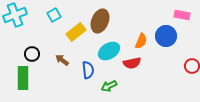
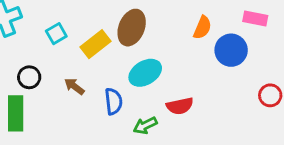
cyan square: (54, 15) -> (56, 34), moved
orange semicircle: (141, 41) -> (202, 28), moved
red semicircle: (132, 63) -> (180, 106), moved

